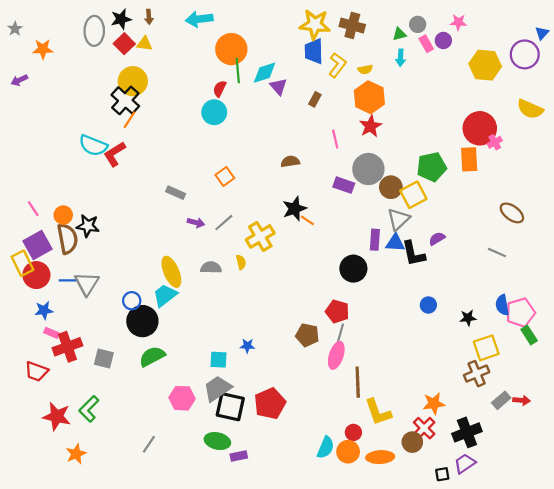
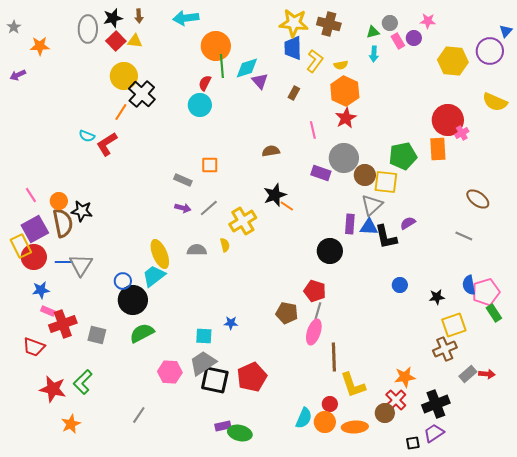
black cross: (125, 100) -> (142, 94), moved
cyan semicircle: (93, 145) -> (87, 136), size x0.6
orange square: (225, 176) -> (210, 165), turned 36
gray rectangle: (176, 193) -> (183, 180), moved
yellow square: (413, 195) -> (386, 182), turned 35
green ellipse: (217, 441) -> (240, 433), moved

